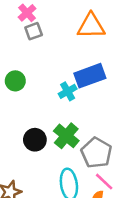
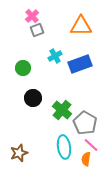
cyan cross: (68, 91) -> (55, 56), moved
black circle: (35, 140) -> (33, 98), moved

